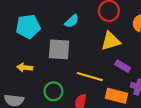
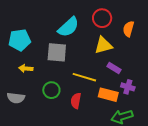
cyan semicircle: (72, 21) -> (68, 27), size x1.6
cyan pentagon: (28, 27) -> (20, 40), moved

